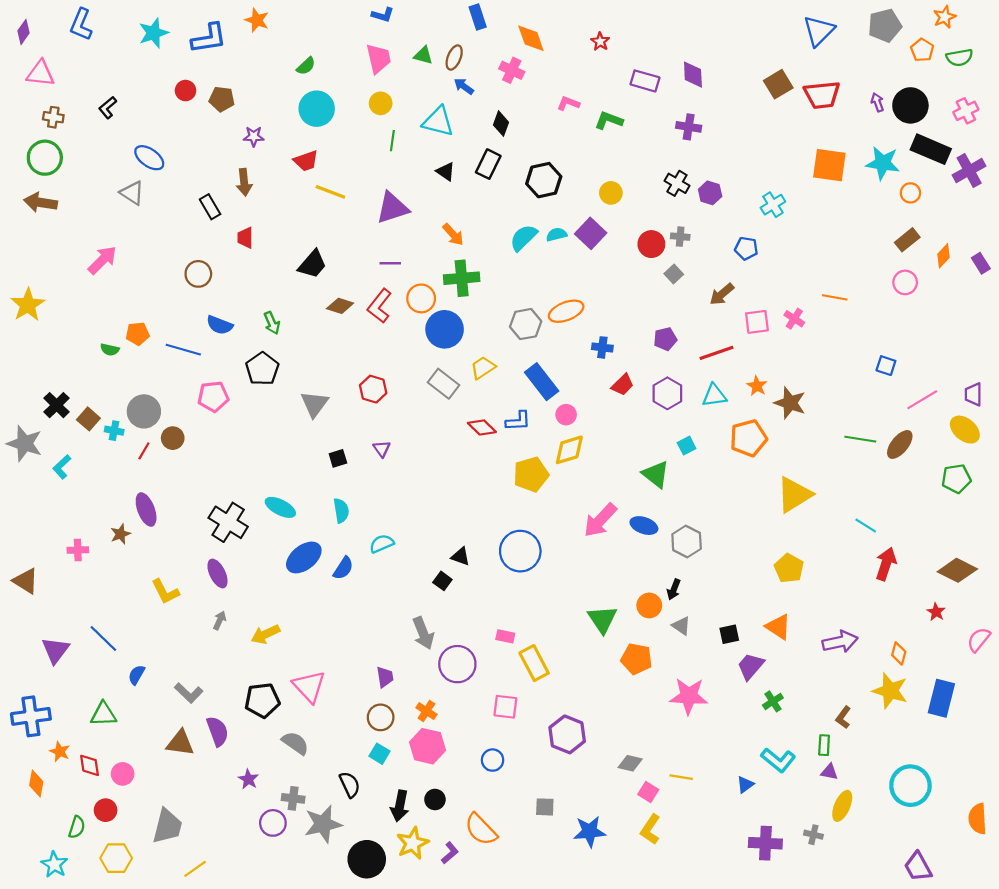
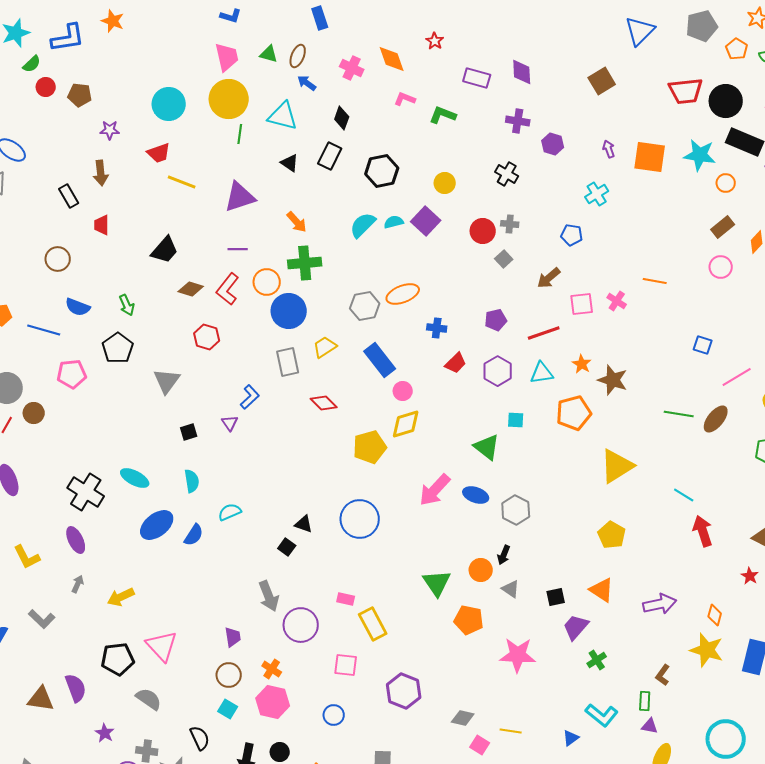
orange diamond: (531, 38) -> (392, 59), moved
green semicircle: (306, 66) -> (32, 64), moved
red trapezoid: (822, 95) -> (686, 91), moved
purple arrow: (877, 102) -> (609, 149), moved
yellow circle: (381, 103) -> (229, 99), size x1.8
purple hexagon: (710, 193) -> (553, 144), moved
gray rectangle: (443, 384) -> (288, 362), turned 40
red hexagon: (373, 389) -> (207, 337), moved
blue L-shape: (518, 421) -> (250, 397), moved, turned -40
cyan square: (687, 446) -> (516, 420), turned 30
red arrow: (886, 564) -> (703, 531), turned -36
gray L-shape: (189, 693) -> (42, 619), moved

